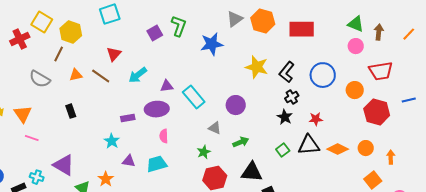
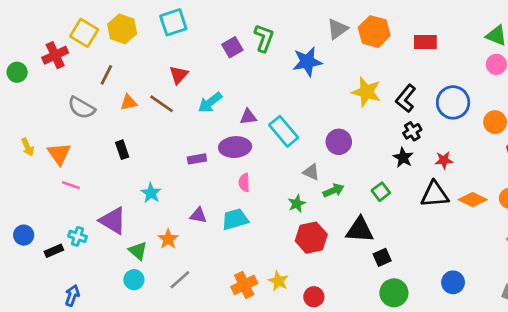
red rectangle: (302, 29) -> (425, 42), size x0.7
yellow hexagon: (71, 32) -> (122, 29), moved
cyan star: (112, 141) -> (151, 193), moved
green arrow: (241, 142) -> (334, 190), moved
green square: (283, 150) -> (381, 192), moved

